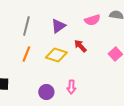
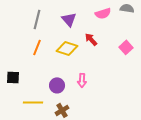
purple triangle: (58, 26) -> (69, 19), turned -35

